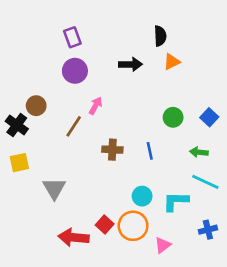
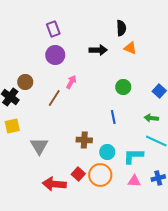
orange triangle: (172, 62) -> (130, 48), turned 48
green circle: (173, 117) -> (123, 87), moved
brown cross: (112, 150) -> (84, 140), moved
pink triangle: (163, 245) -> (134, 181), moved, turned 40

